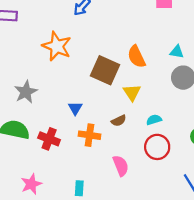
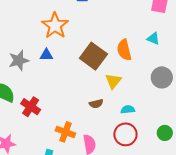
cyan triangle: (177, 52) -> (153, 39), moved
blue triangle: (75, 108) -> (46, 55), moved, turned 48
orange cross: (89, 135) -> (65, 132), moved

